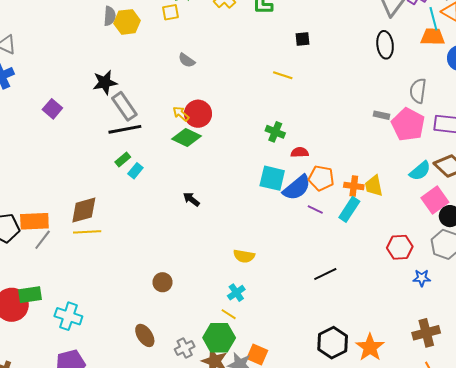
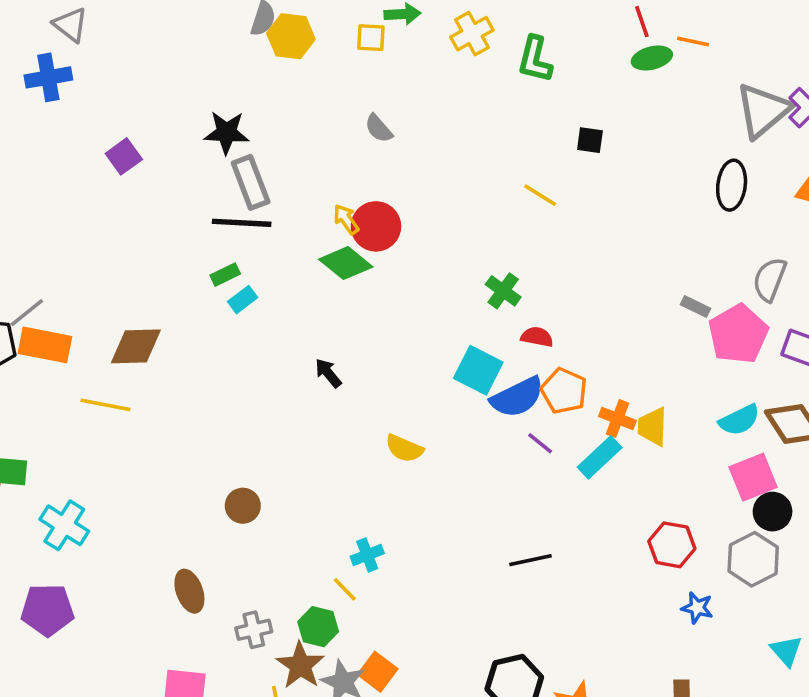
yellow line: (87, 232) -> (106, 405), moved
gray line: (43, 240) -> (27, 313), moved
yellow semicircle: (244, 256) -> (404, 448), moved
green hexagon: (219, 338) -> (318, 627), size x0.7

